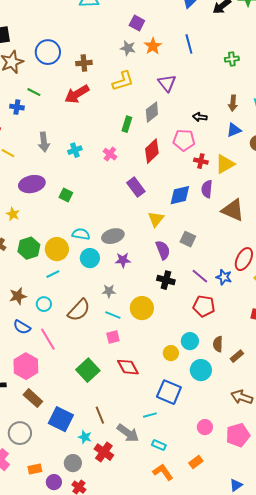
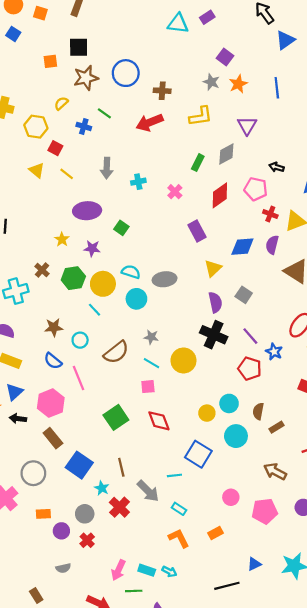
purple star: (123, 260) -> (92, 248), moved
cyan line: (53, 274) -> (95, 310), turned 64
blue star: (224, 277) -> (274, 352), moved
black cross: (166, 280) -> (214, 335), size x1.4

